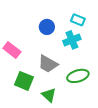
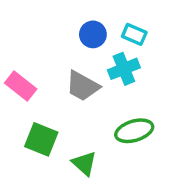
blue circle: (47, 27) -> (93, 34), moved
gray trapezoid: (48, 64) -> (83, 86), moved

